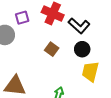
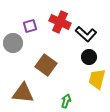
brown square: (52, 49) -> (46, 65), moved, size x1.5

